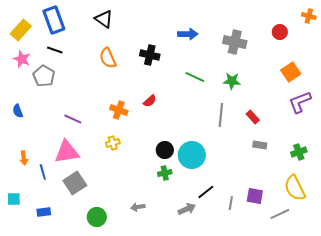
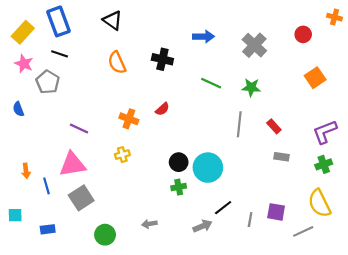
gray cross: (235, 42) -> (254, 45), turned 30
purple L-shape: (300, 102) -> (325, 132), moved
blue semicircle: (18, 111) -> (18, 109), moved

